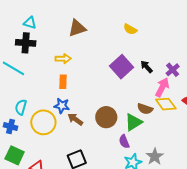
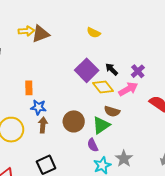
yellow arrow: (63, 59) -> (26, 31), moved
pink arrow: (162, 87) -> (128, 89), turned 36
yellow diamond: (166, 104) -> (103, 87), moved
blue star: (62, 106) -> (38, 107), moved
brown arrow: (75, 119) -> (43, 125), turned 63

